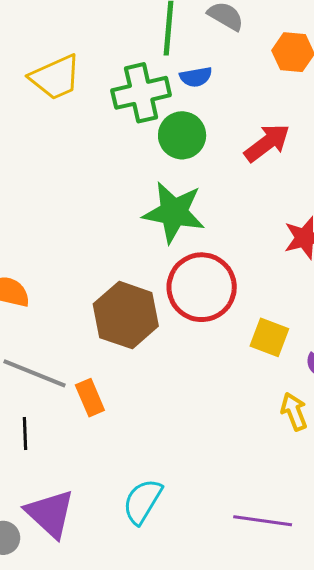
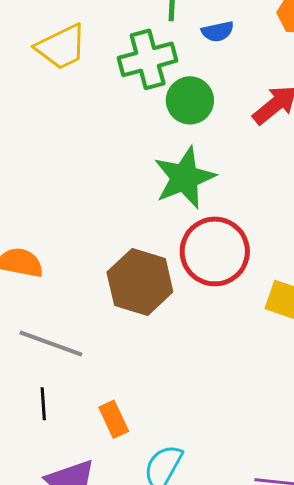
blue semicircle: (196, 77) -> (218, 31), moved
green star: (174, 212) -> (184, 178), turned -30
orange rectangle: (90, 398) -> (114, 419), moved

